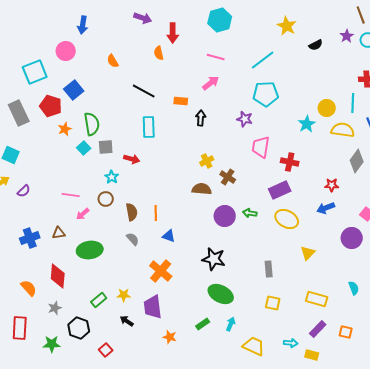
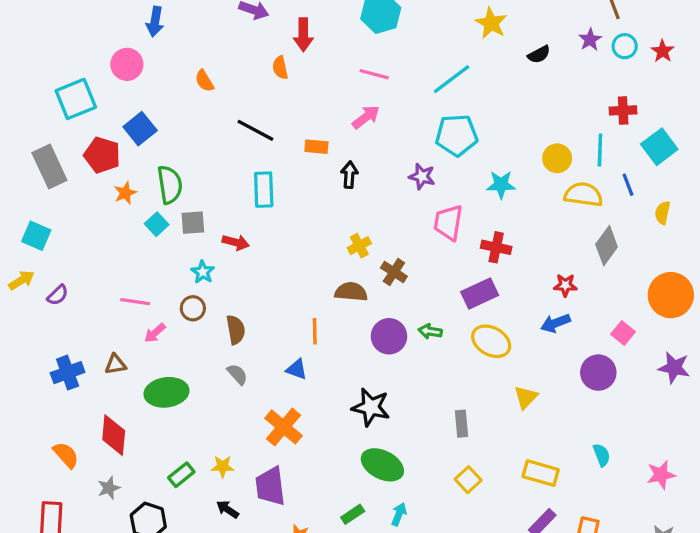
cyan star: (307, 124) -> (501, 185), moved, turned 30
orange line: (156, 213) -> (315, 331), moved
yellow square: (273, 303) -> (468, 480), turned 35

